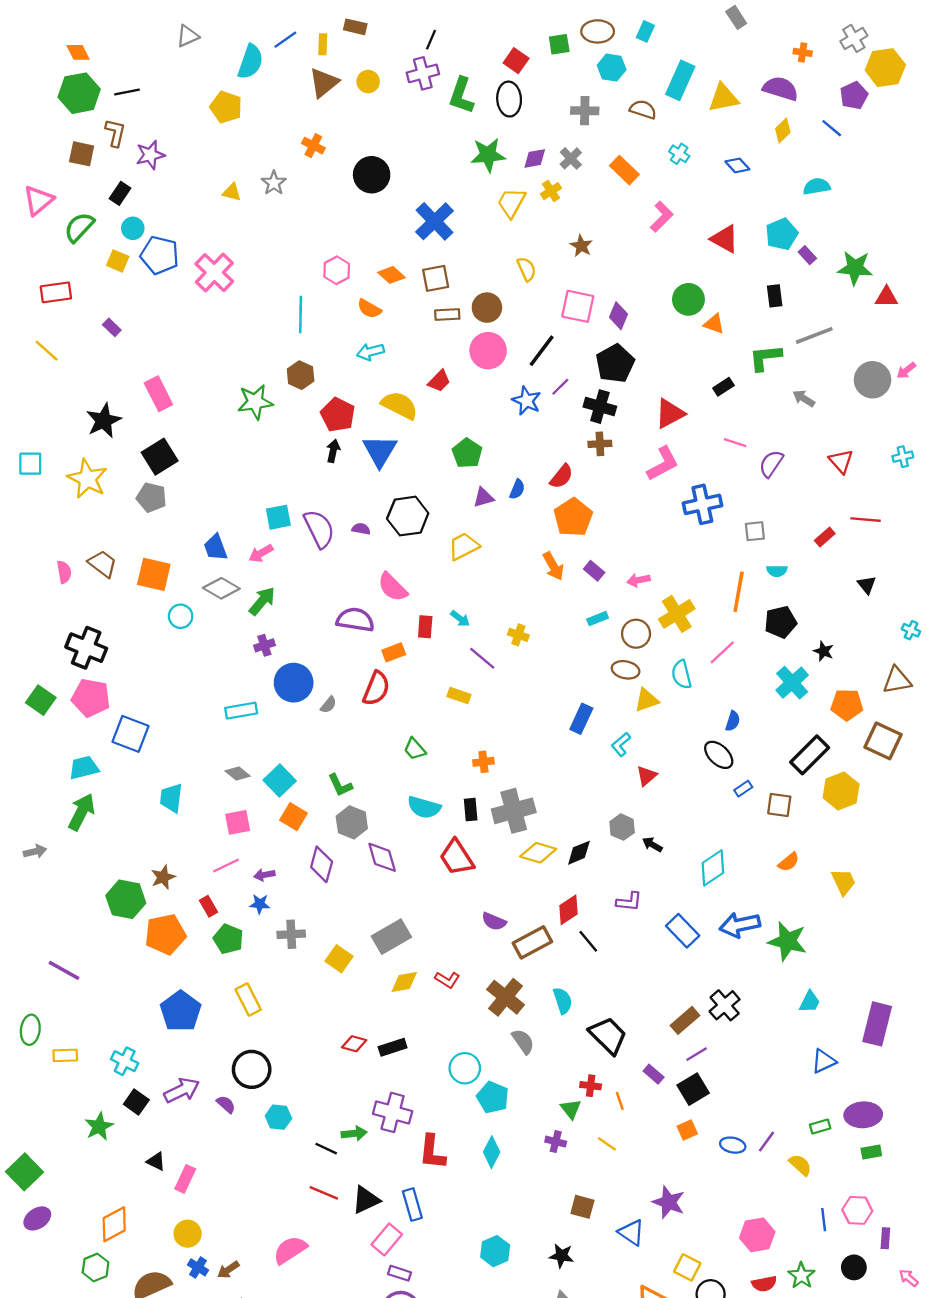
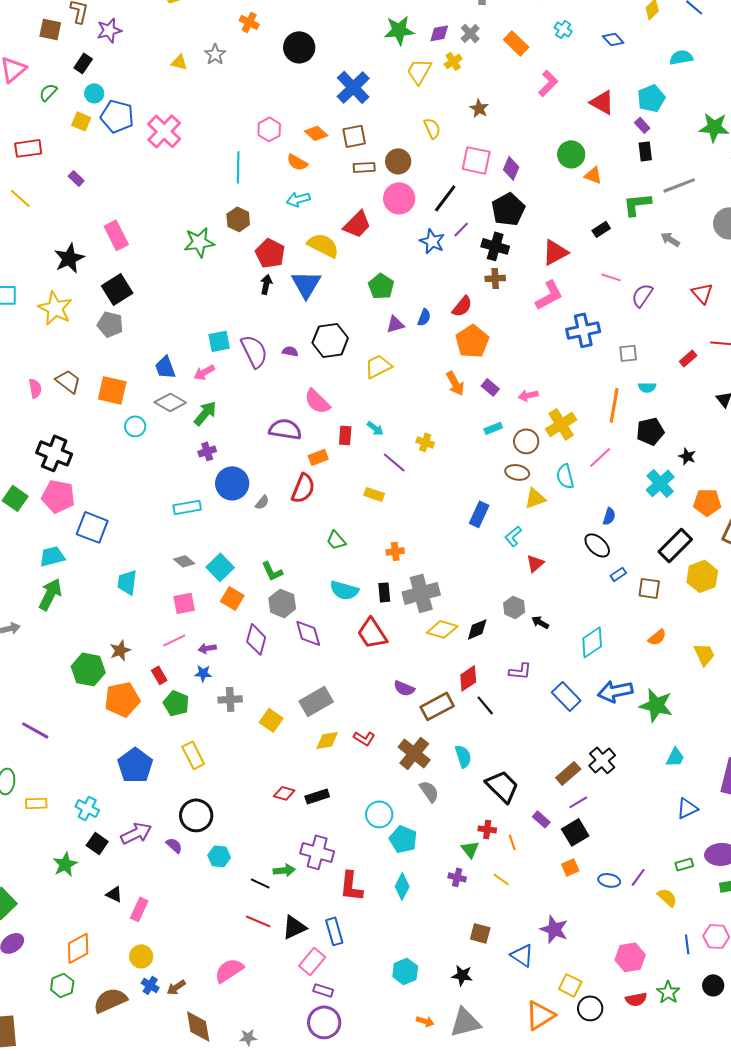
green semicircle: (79, 227) -> (48, 92), size x0.7
purple rectangle: (807, 255) -> (642, 125), moved
red trapezoid: (439, 381) -> (357, 224), size x1.4

